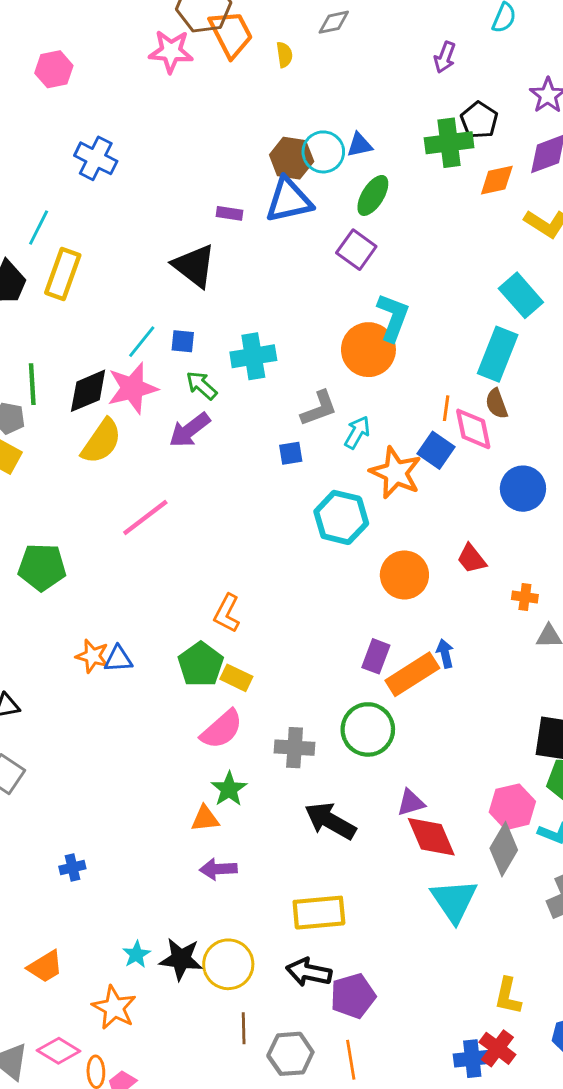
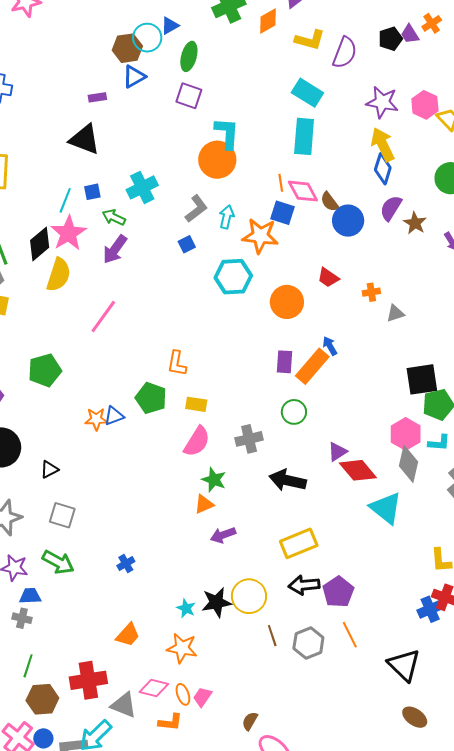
blue triangle: (289, 200) -> (134, 77), size x0.7
brown semicircle: (497, 404) -> (330, 202), moved
green pentagon: (201, 664) -> (151, 398), moved
green circle: (368, 729) -> (294, 412), size x0.7

